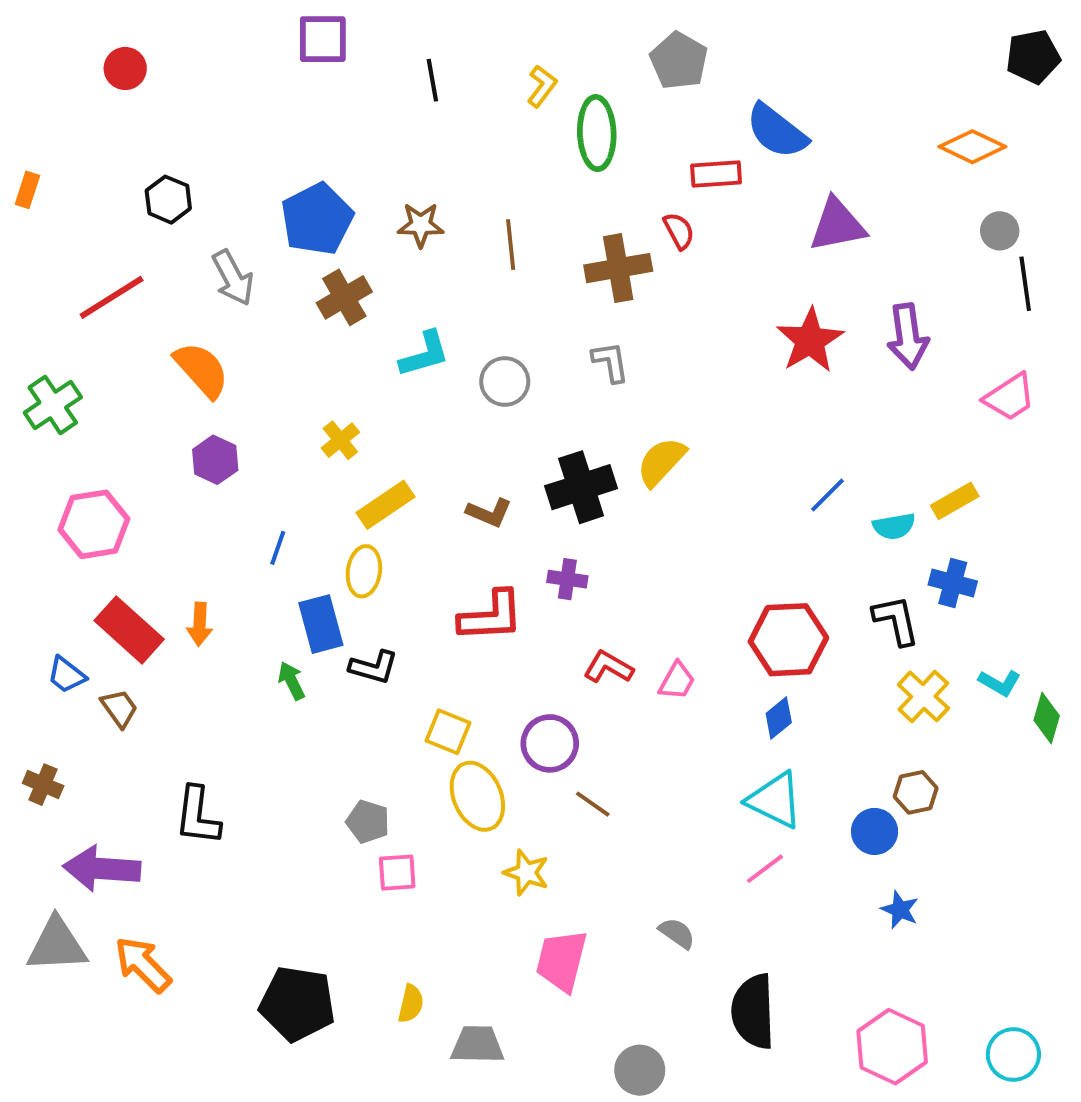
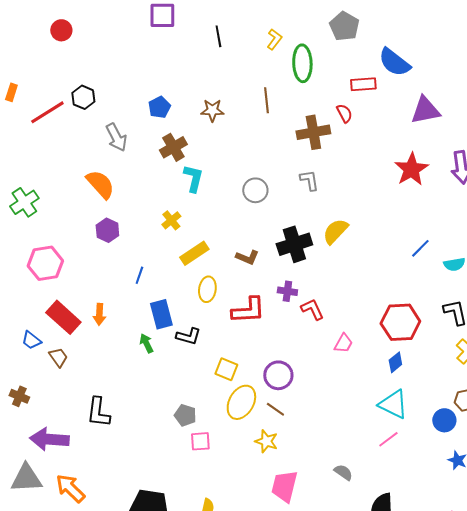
blue pentagon: (317, 219) -> (159, 107), size x0.6
brown line: (511, 245) -> (266, 100), moved
red line: (112, 297) -> (47, 112), moved
cyan L-shape: (425, 354) -> (193, 178), moved, turned -60
yellow ellipse: (364, 571) -> (207, 289), moved
red L-shape: (608, 667) -> (312, 309), moved, turned 35
yellow ellipse: (477, 796) -> (241, 402), turned 52
brown line: (593, 804) -> (275, 409), moved

